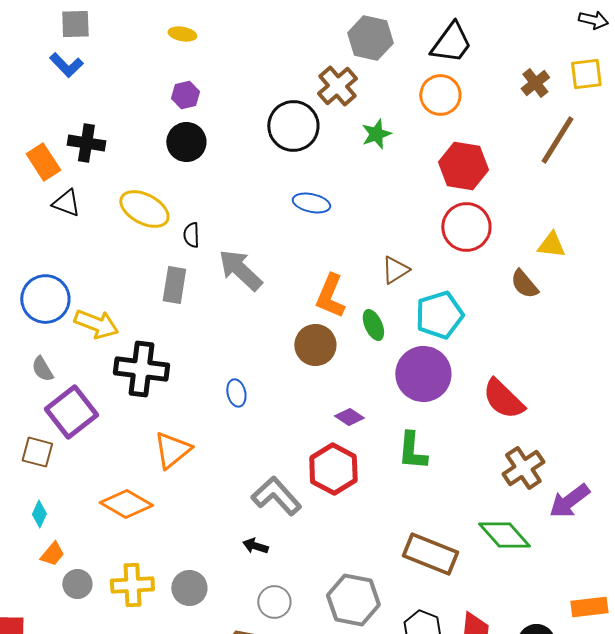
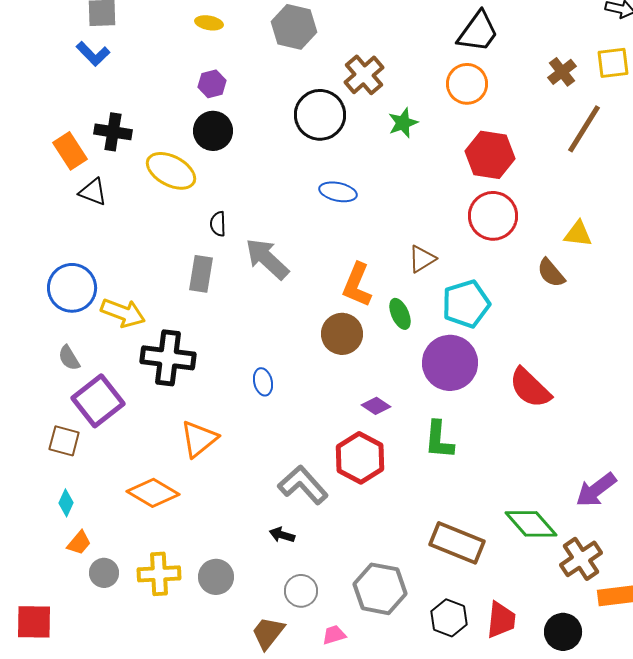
gray hexagon: (370, 38) -> (294, 27), moved
yellow ellipse: (144, 209) -> (171, 171), moved
brown cross: (523, 468) -> (581, 559), moved

